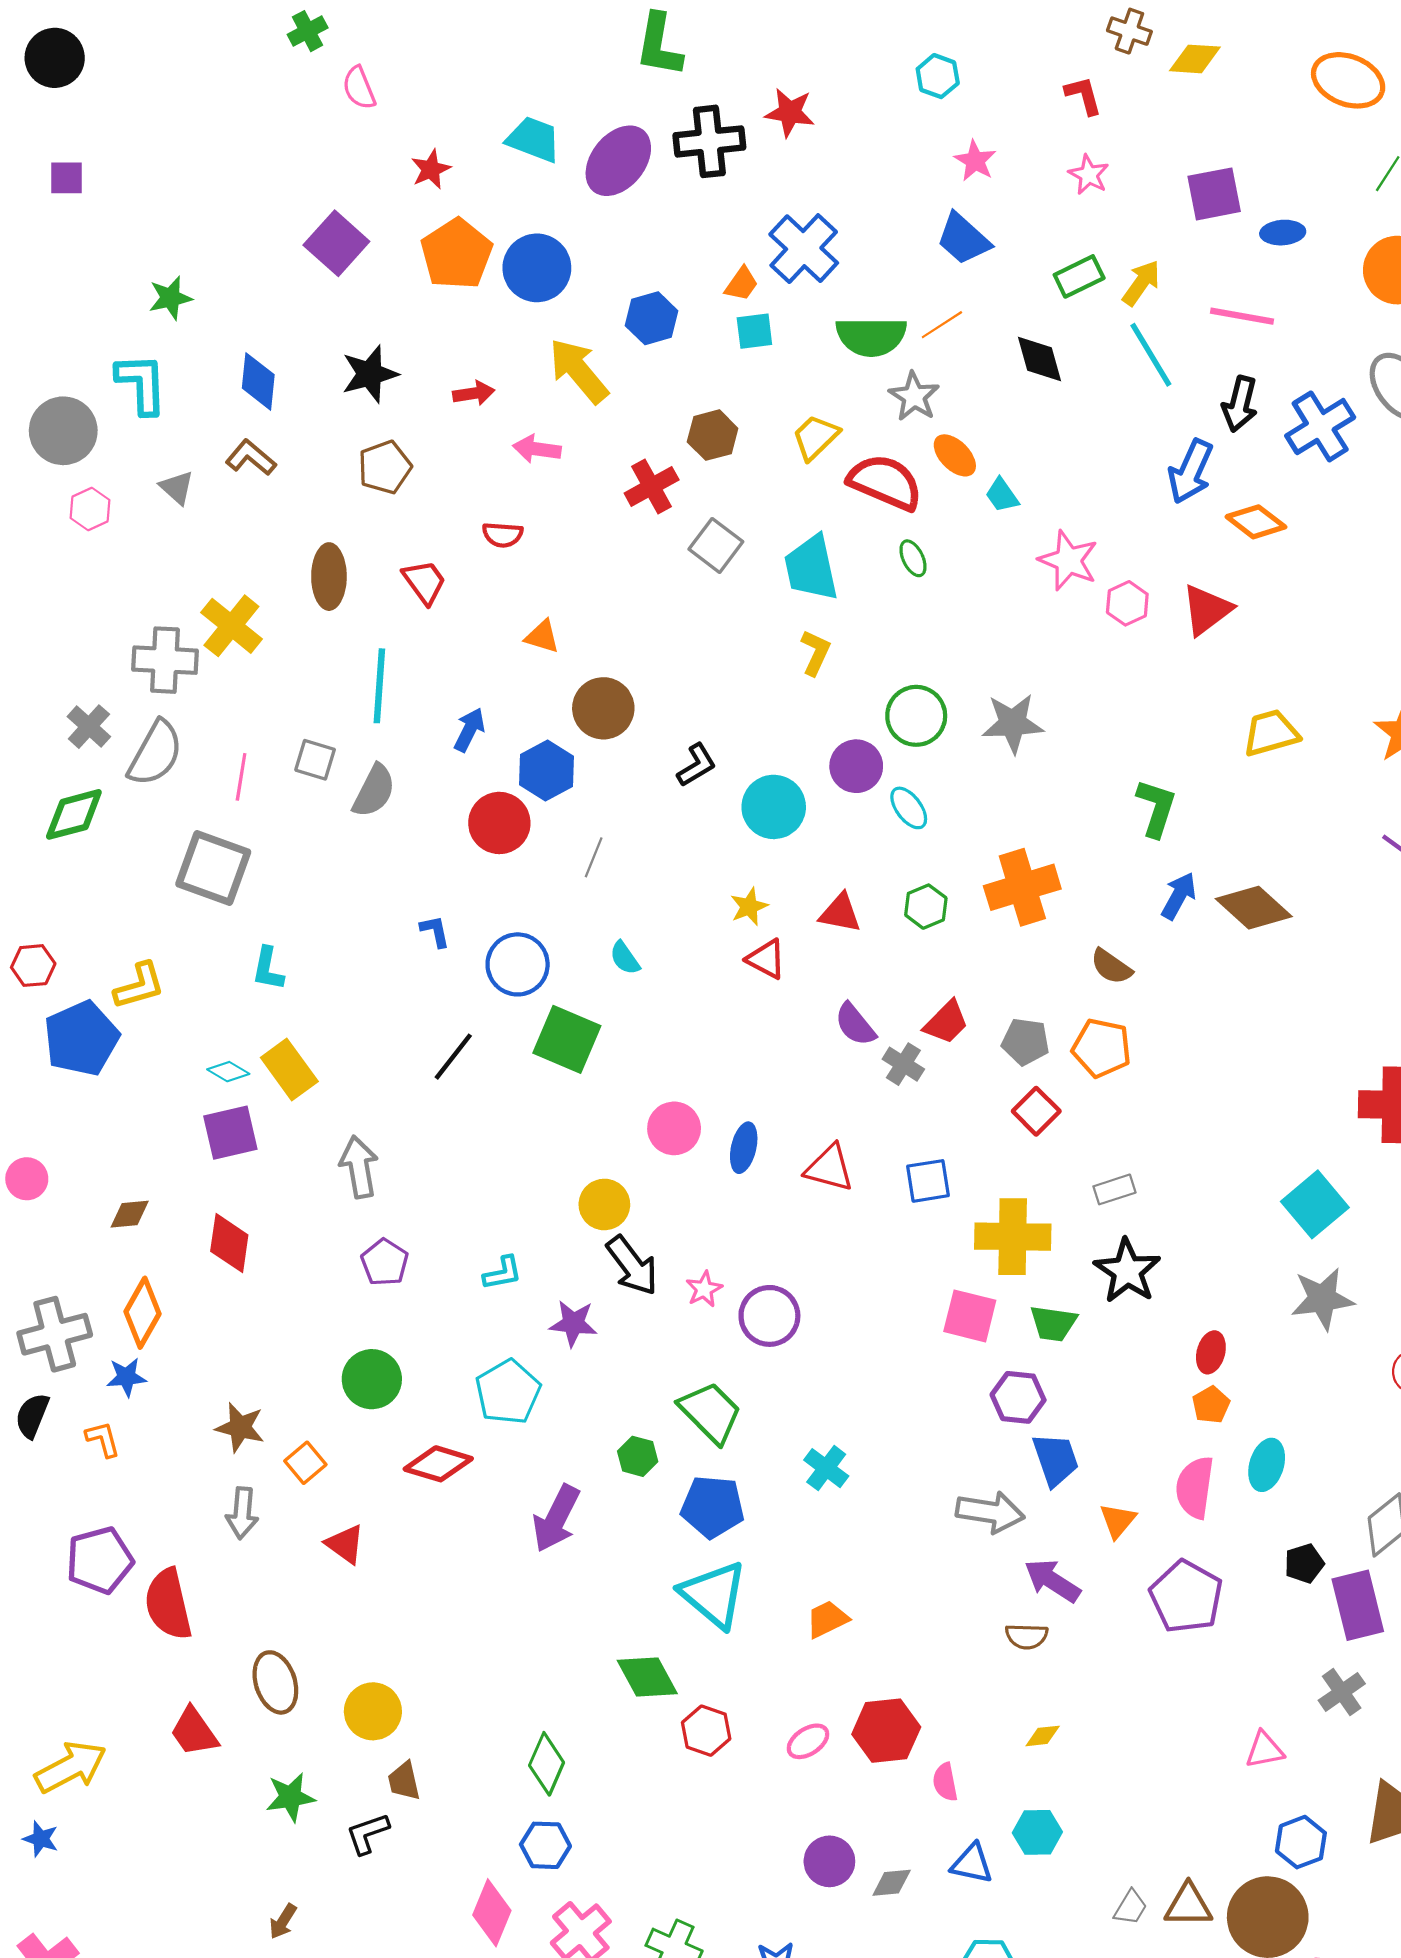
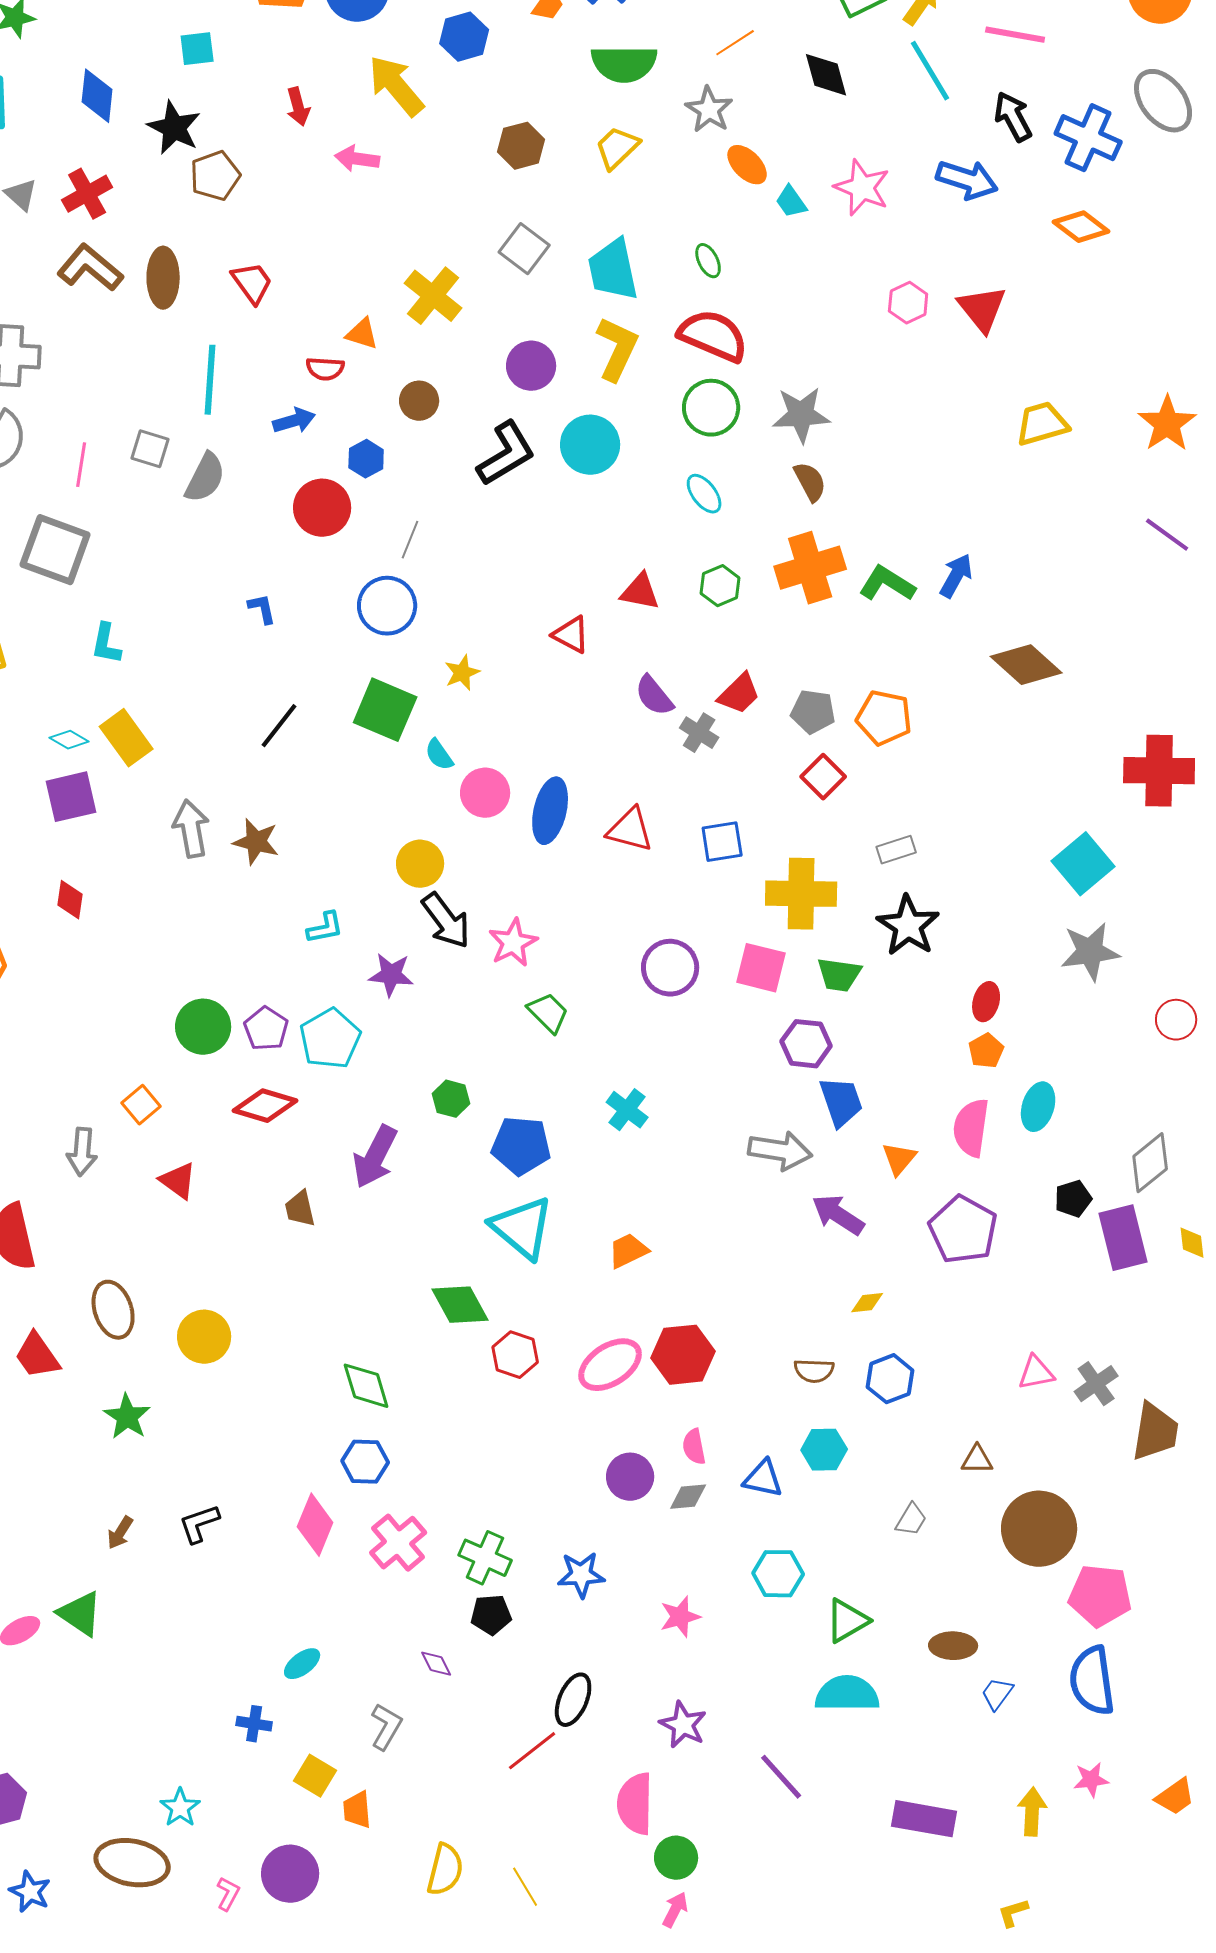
cyan square: (754, 331) -> (197, 49), moved
green semicircle: (871, 336) -> (624, 64), moved
black star: (370, 374) -> (174, 128), moved, turned -30
red arrow: (474, 393) -> (298, 107), turned 84
black arrow: (1240, 404) -> (1013, 117), turned 138
blue cross: (1320, 426) -> (1088, 138), turned -34
brown L-shape: (251, 458) -> (90, 268), moved, size x1.4
blue arrow: (1191, 472) -> (967, 180), turned -96
red semicircle: (885, 482) -> (713, 336), moved
red cross: (652, 487) -> (87, 194), moved
orange diamond: (1256, 522) -> (1081, 227), moved
red semicircle: (503, 535) -> (325, 369), moved
pink star: (1068, 560) -> (862, 188), moved
red triangle: (1207, 610) -> (982, 309), turned -32
yellow cross: (231, 626) -> (433, 296), moved
yellow L-shape: (815, 653) -> (617, 349), size x1.5
brown circle: (603, 708) -> (419, 401), size x0.7
blue arrow: (469, 730) -> (294, 421), turned 48
black L-shape: (697, 765) -> (506, 454), size x1.6
purple circle: (856, 766) -> (531, 366), moved
blue hexagon: (547, 770) -> (366, 459), size x0.7
cyan circle: (774, 807) -> (590, 445), moved
green L-shape: (1156, 808) -> (887, 584), moved, turned -76
yellow star: (749, 907) -> (462, 673), moved
brown diamond: (1254, 908) -> (1026, 665), moved
cyan semicircle: (625, 958) -> (439, 755), moved
blue circle: (518, 964) -> (387, 606), moved
brown semicircle: (1111, 967) -> (810, 482), moved, turned -153
blue ellipse: (744, 1148) -> (550, 811), size x1.4
red diamond: (229, 1243) -> (70, 900), size x0.7
purple pentagon: (385, 1262) -> (266, 1029), moved
pink star: (704, 1289) -> (513, 943), size x1.4
purple circle: (769, 1316) -> (670, 968), moved
green trapezoid: (710, 1412) -> (548, 1013), moved, size x0.7
brown star: (240, 1427) -> (256, 842), moved
brown semicircle: (1027, 1636) -> (814, 1371), moved
gray cross: (1342, 1692) -> (1096, 1384), moved
yellow diamond: (1043, 1736) -> (867, 1303), moved
pink ellipse: (808, 1741) -> (610, 1365), size x1.6
green diamond: (547, 1764) -> (366, 1386), turned -40
brown trapezoid: (404, 1781) -> (300, 1209), moved
pink semicircle: (945, 1782) -> (694, 1447), moved
green star: (290, 1797) -> (127, 1417), turned -30
black L-shape: (368, 1834) -> (199, 1524), moved
blue hexagon: (1301, 1842) -> (890, 1379), moved
brown triangle: (1188, 1905) -> (977, 1460), moved, size x0.7

